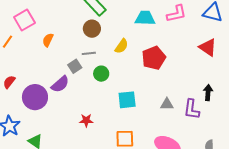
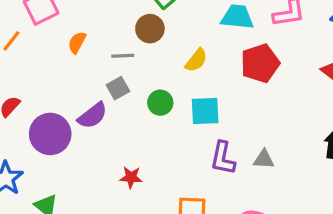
gray line: (89, 53) -> (123, 56), moved
red pentagon: (154, 58) -> (260, 63), moved
cyan square: (127, 100) -> (205, 111), moved
purple L-shape: (192, 109) -> (223, 158), moved

